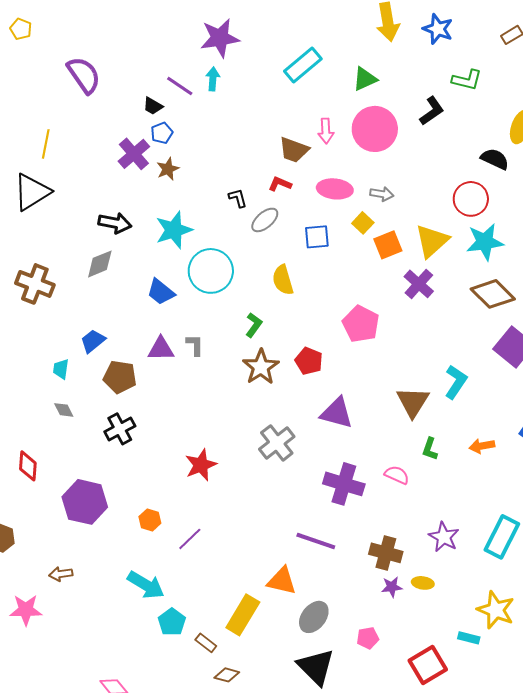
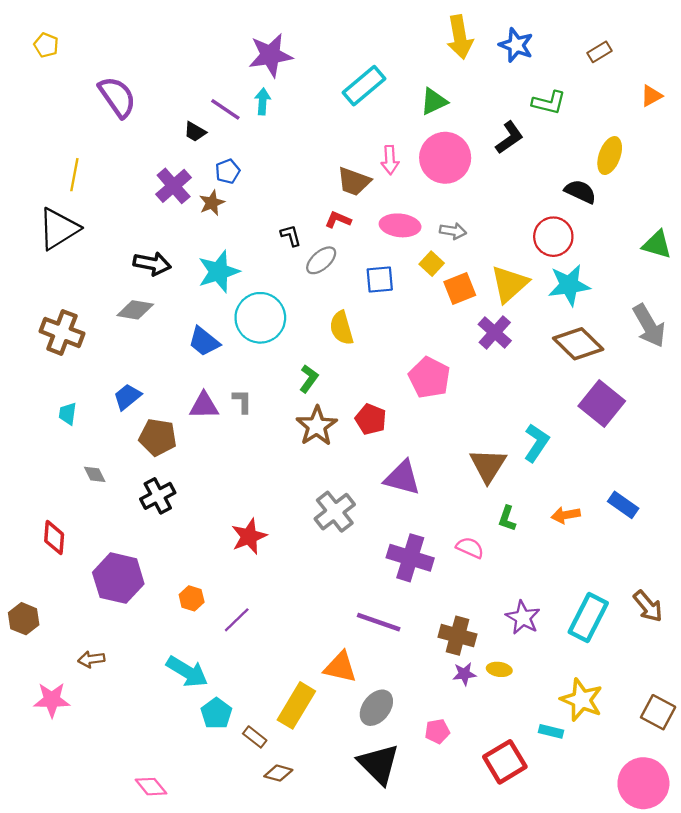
blue pentagon: (162, 133) -> (228, 171), moved
gray diamond: (100, 264) -> (135, 310), turned 32
cyan trapezoid: (61, 369) -> (68, 414), moved

